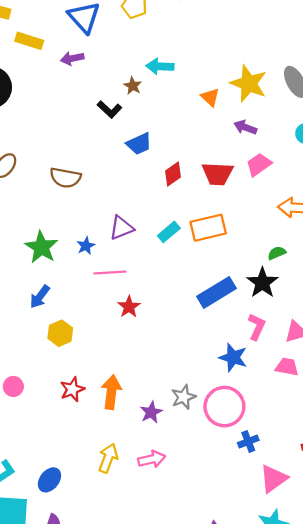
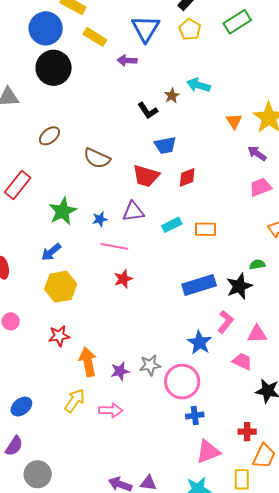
red trapezoid: (218, 174) -> (146, 176), moved
orange rectangle: (208, 228) -> (205, 229), size x0.7
yellow hexagon: (60, 333) -> (61, 287), size x1.4
orange arrow: (111, 392) -> (88, 362), moved, turned -32

